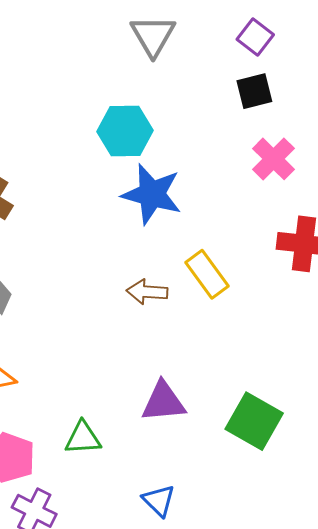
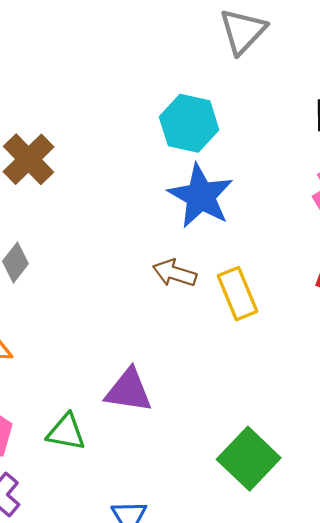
brown arrow: (147, 292) -> (175, 273), moved
purple triangle: (163, 402) -> (129, 390), moved

